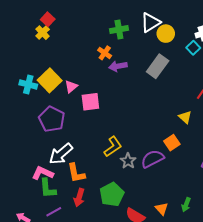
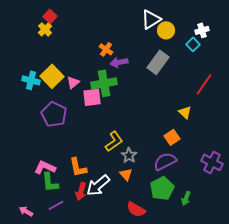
green cross: (119, 30) -> (104, 83), moved, size x1.4
white arrow: (61, 154) -> (98, 185), moved
purple semicircle: (153, 159) -> (165, 161), moved
green pentagon: (112, 194) -> (162, 188), moved
orange triangle: (162, 209) -> (126, 174), moved

